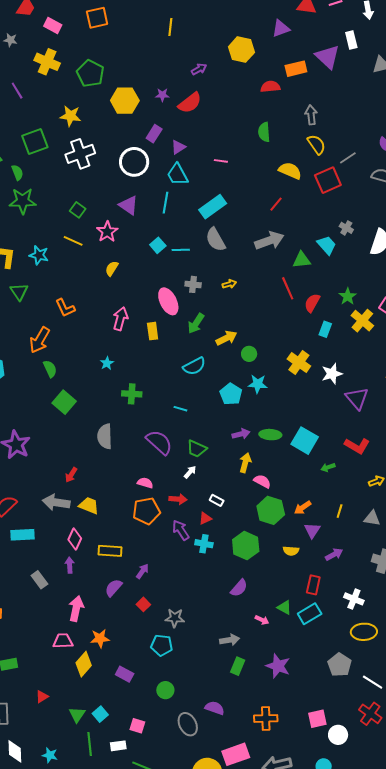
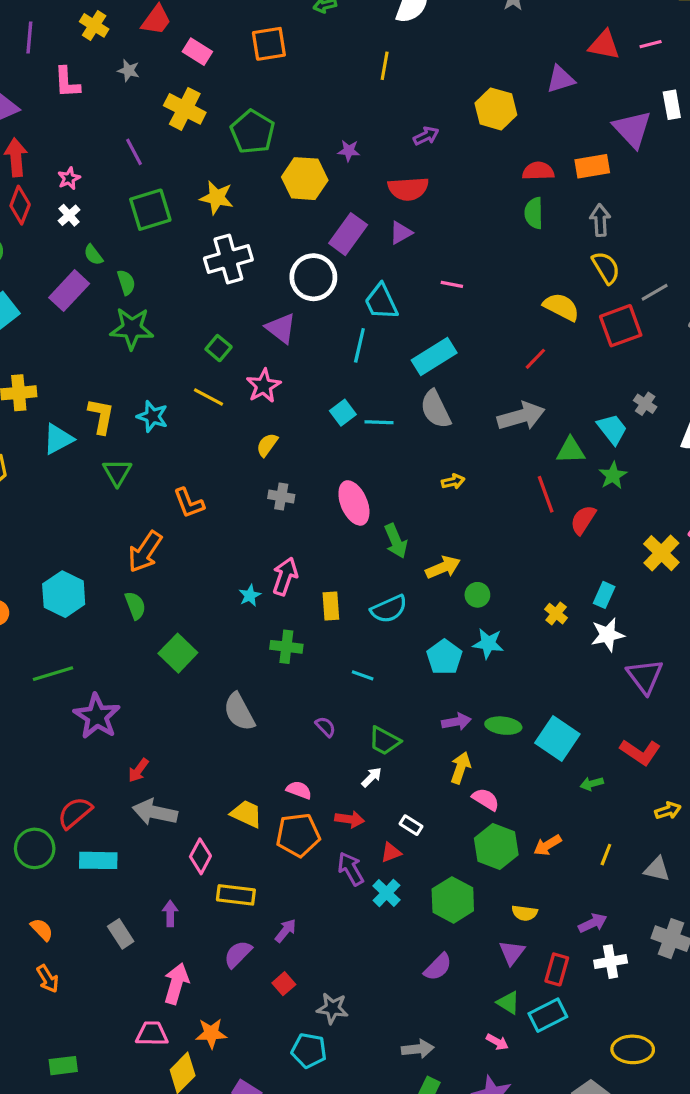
orange rectangle: (296, 69) -> (592, 166), moved
purple star: (162, 95) -> (349, 151), moved
red semicircle: (190, 103) -> (408, 189), turned 30
green semicircle: (264, 132) -> (534, 213), moved
purple rectangle: (154, 134) -> (348, 234), size x1.4
green square: (35, 142) -> (150, 210), moved
purple triangle: (178, 147) -> (401, 233), moved
purple triangle: (128, 205) -> (281, 328), moved
gray cross: (193, 284) -> (281, 497), moved
green star: (348, 296) -> (613, 476), moved
pink arrow: (120, 319) -> (285, 576), moved
green arrow: (196, 323) -> (396, 541), turned -60
cyan rectangle: (325, 329) -> (604, 595), moved
yellow rectangle: (153, 331) -> (331, 606), moved
yellow cross: (299, 363) -> (556, 614), size x0.6
green semicircle: (50, 369) -> (135, 605), moved
gray semicircle: (105, 436) -> (239, 712), turned -30
purple semicircle: (159, 442) -> (325, 727), size x0.5
red arrow: (71, 475) -> (138, 770), moved
yellow trapezoid: (89, 506) -> (246, 814), moved
purple triangle: (312, 530) -> (512, 953), moved
pink diamond: (75, 539) -> (200, 856), moved
cyan cross: (204, 544) -> (386, 893), turned 30
white cross: (354, 599) -> (611, 962), moved, turned -36
pink arrow: (262, 620) -> (497, 1042), moved

